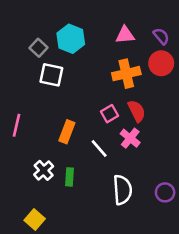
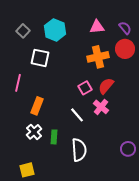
gray square: (38, 48) -> (23, 31), moved
red semicircle: (137, 111) -> (106, 86), turned -114
pink line: (17, 125) -> (18, 83), moved
orange rectangle: (67, 132) -> (37, 106), moved
white semicircle: (122, 190) -> (79, 150), moved
yellow square: (35, 220) -> (27, 170), turned 35

